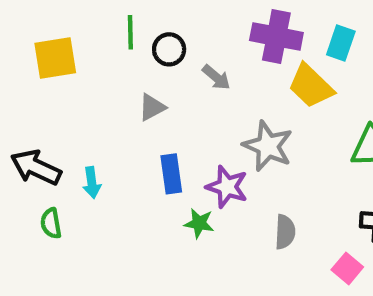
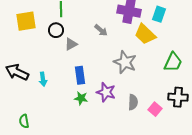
black circle: (169, 49) -> (56, 30), moved
purple star: (227, 187) -> (106, 92), moved
green semicircle: (51, 223) -> (24, 121), moved
green star: (199, 223) -> (81, 98), moved
pink square: (347, 268) -> (155, 109), moved

